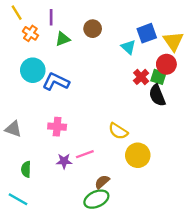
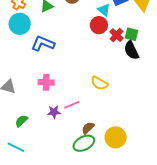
red circle: (166, 64) -> (99, 25), moved
cyan circle: (33, 70) -> (20, 24), moved
yellow circle: (138, 155) -> (116, 137), moved
green semicircle: (26, 169) -> (21, 121), turned 48

